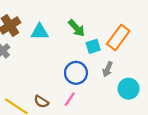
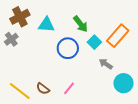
cyan square: (93, 46) -> (94, 42), turned -32
gray arrow: (108, 69) -> (106, 64), turned 96
blue circle: (76, 73) -> (68, 48), moved

